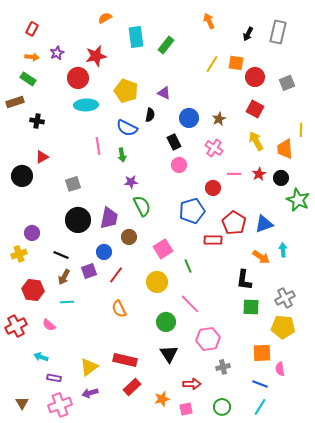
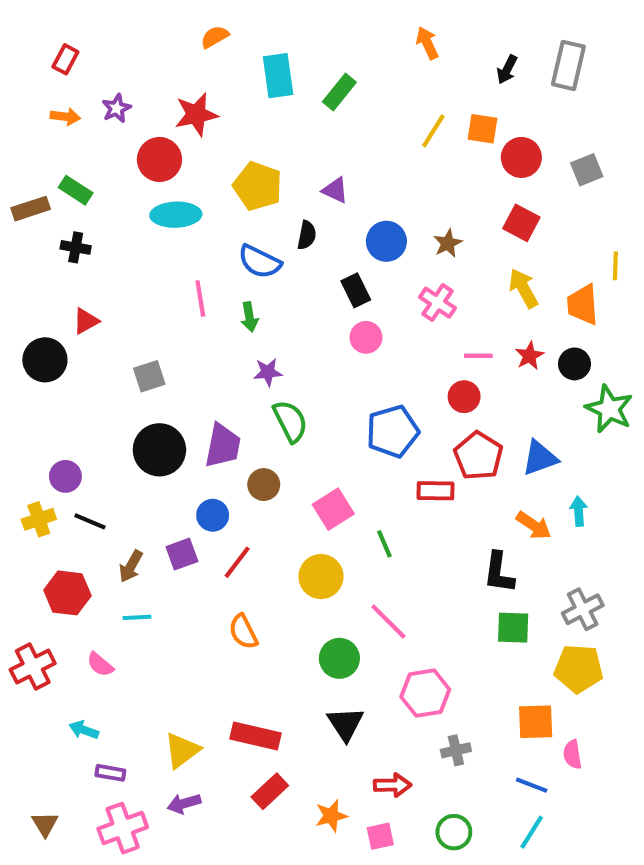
green rectangle: (28, 79) -> (76, 190), moved
red circle: (213, 188) -> (464, 397), moved
black line: (61, 255) -> (90, 521), moved

